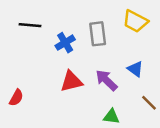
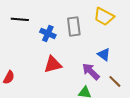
blue cross: (65, 43) -> (48, 33), turned -35
purple arrow: (106, 80) -> (91, 71), moved

